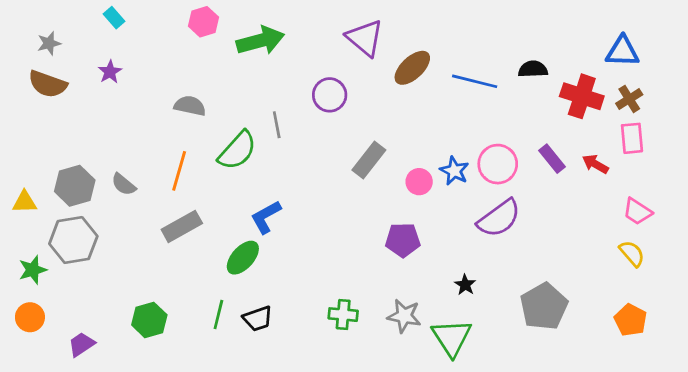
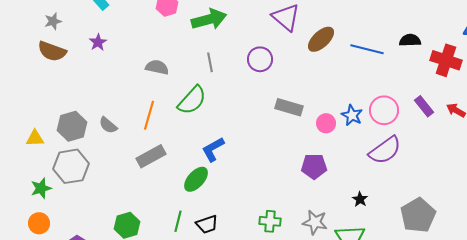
gray line: (277, 125) -> (210, 62), moved
gray rectangle: (369, 160) -> (289, 107), turned 68

